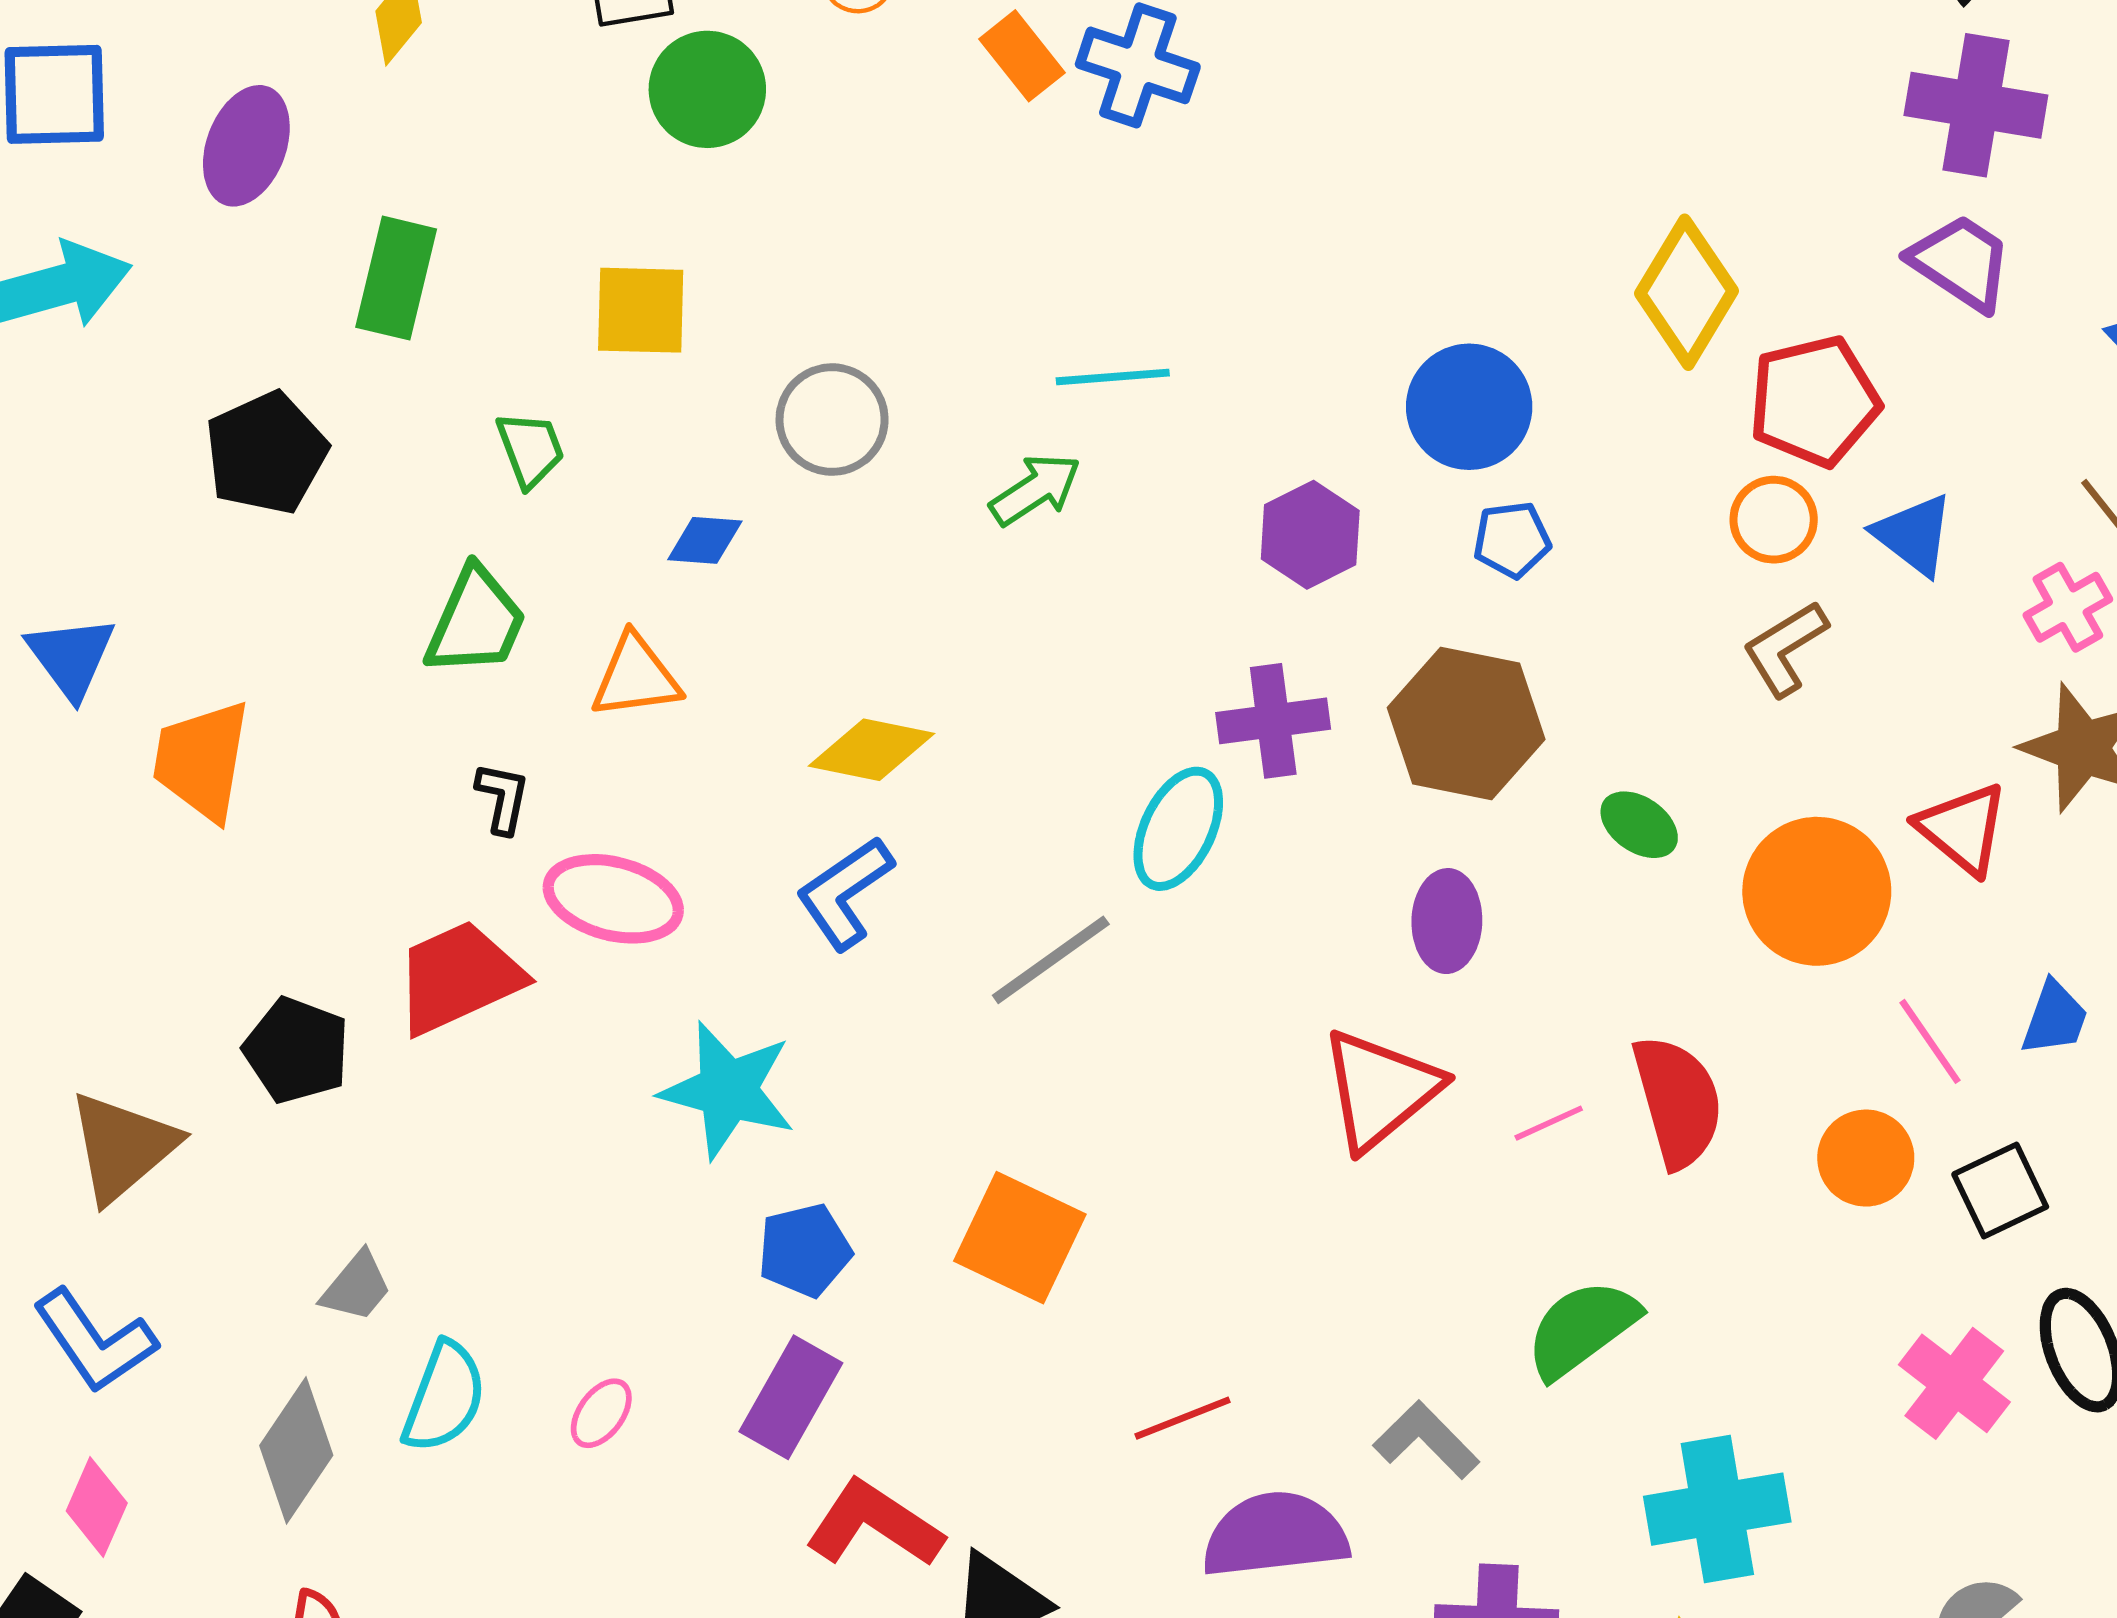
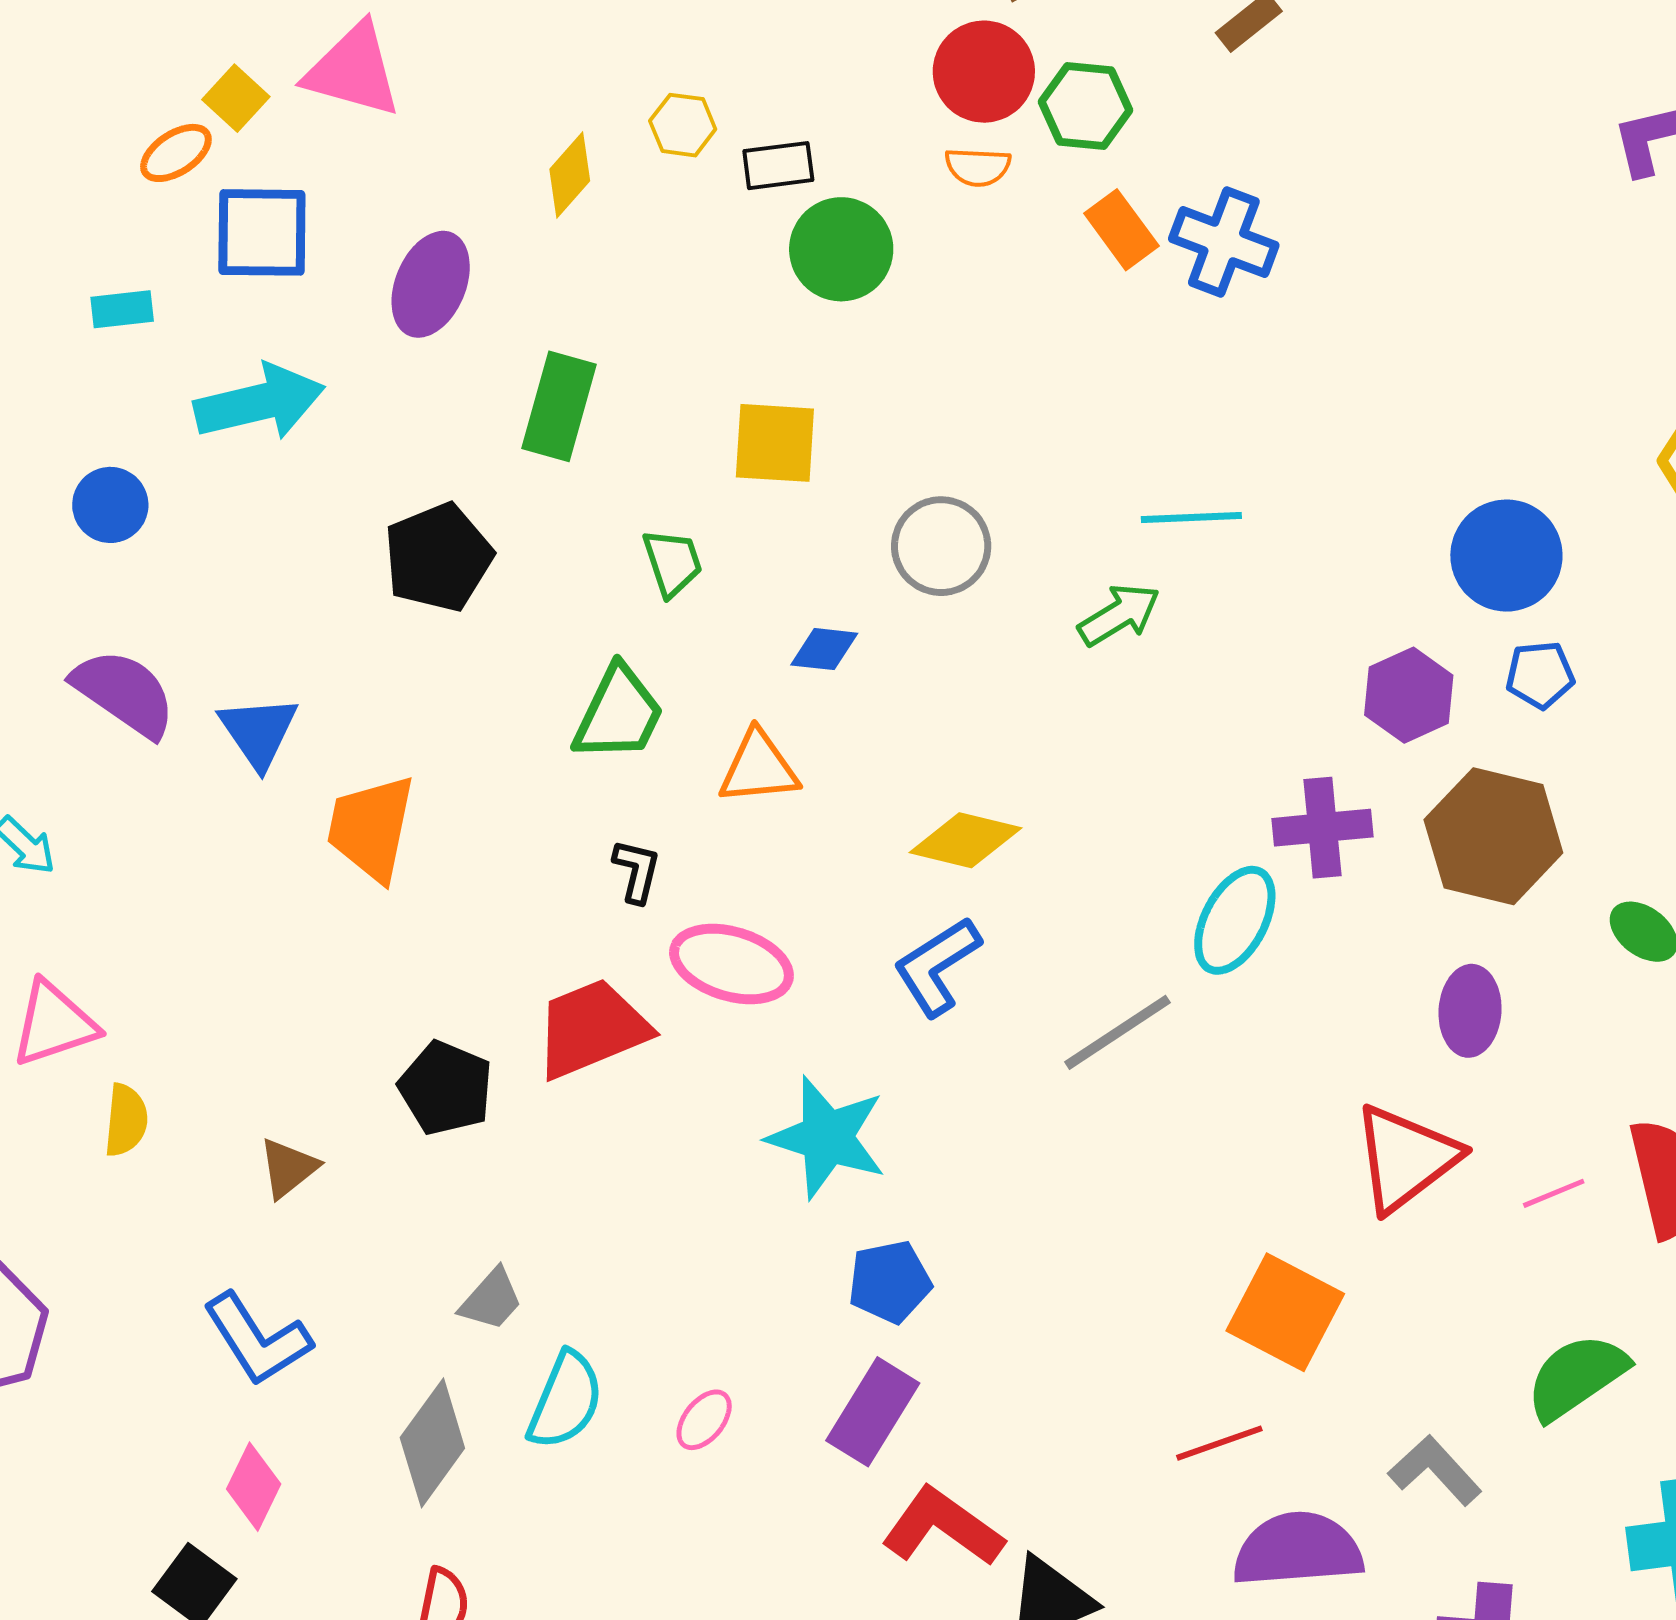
purple hexagon: (1310, 535) -> (1409, 695), moved
brown triangle: (123, 1147) -> (288, 1168), size x0.6
orange square: (1020, 1238) -> (1285, 1312), moved

